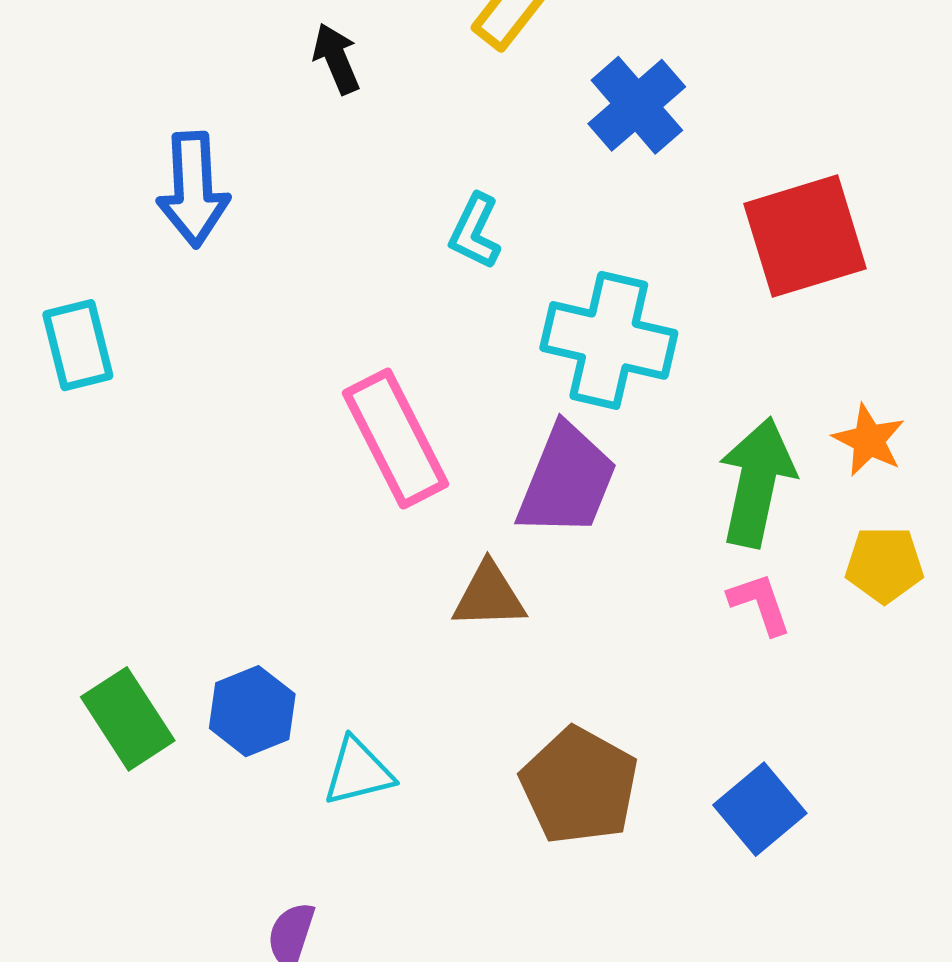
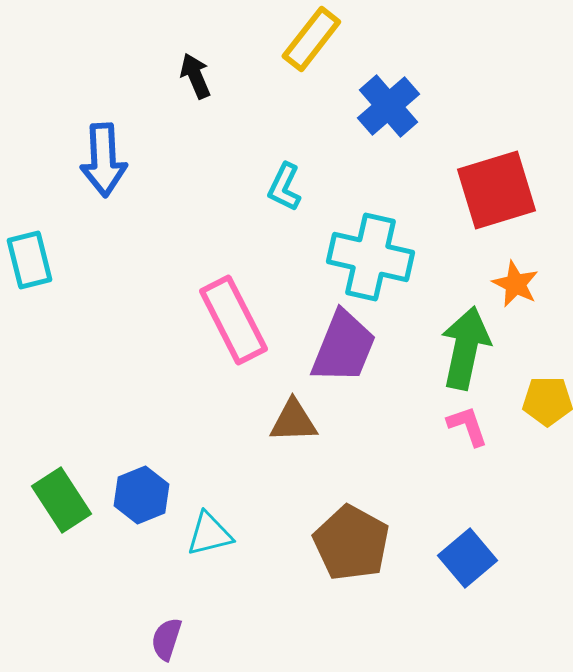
orange star: (869, 440) -> (515, 284), moved

